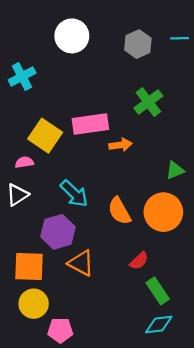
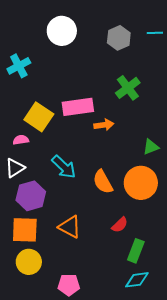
purple hexagon: (58, 232) -> (31, 196), moved
green rectangle: (158, 291) -> (136, 251), turned 55
pink pentagon: (60, 330) -> (69, 285), moved

